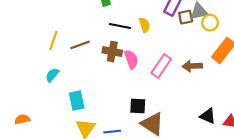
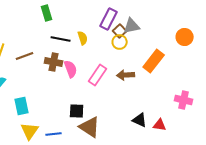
brown square: (186, 17) -> (120, 31), turned -32
yellow circle: (210, 23) -> (120, 42), moved

